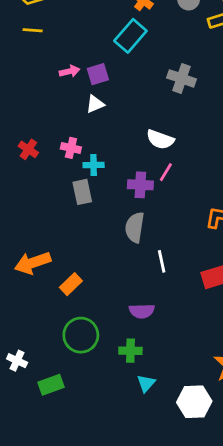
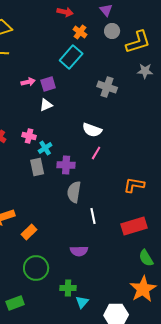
cyan cross: (94, 165) -> (45, 148), turned -32
purple cross: (140, 185) -> (66, 165), moved
green cross: (130, 351) -> (68, 288), moved

